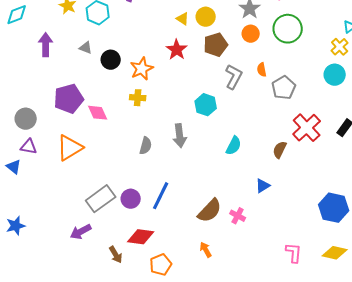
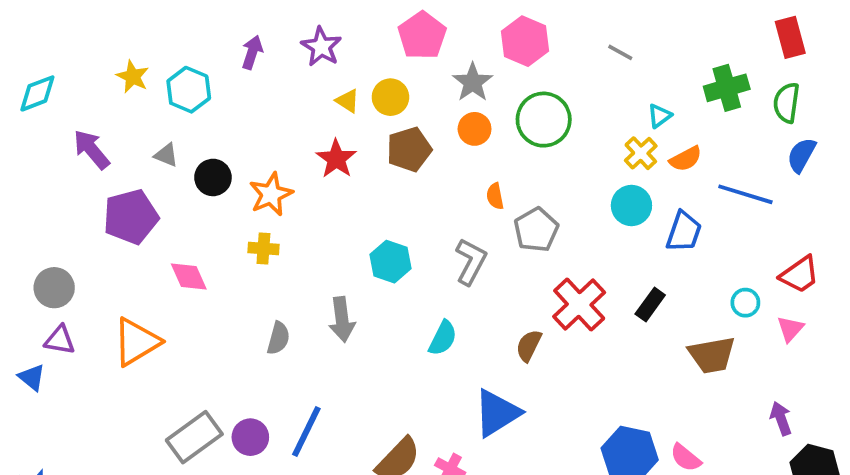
purple arrow: (46, 45) -> (92, 149), turned -40
gray L-shape: (234, 77) -> (471, 262), moved
purple pentagon: (69, 99) -> (131, 217), moved
blue triangle: (263, 186) -> (497, 413), size x1.8

